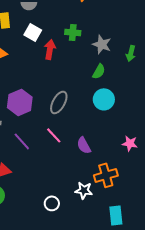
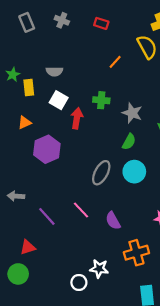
purple hexagon: (20, 102) -> (47, 149), moved
gray ellipse: (59, 102) -> (101, 173), moved
white star: (84, 190) -> (99, 269), moved

